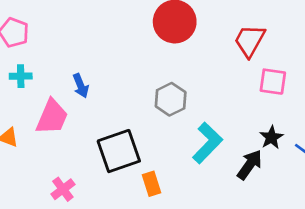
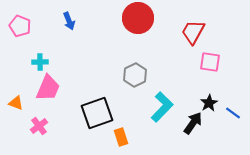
cyan cross: (21, 76) -> (40, 62), moved
blue arrow: (81, 86) -> (69, 21), moved
pink cross: (63, 189) -> (39, 126), moved

